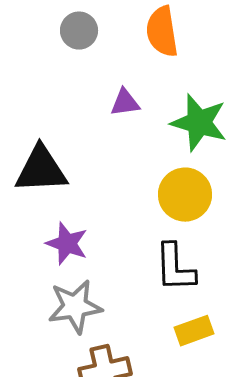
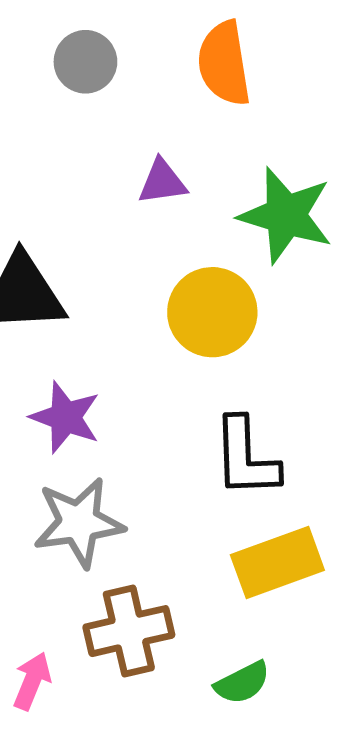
yellow circle: (185, 195) -> (212, 312), moved
yellow rectangle: (194, 331) -> (277, 563), size x1.4

